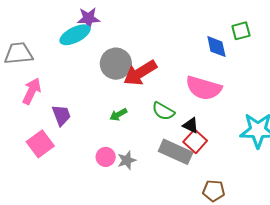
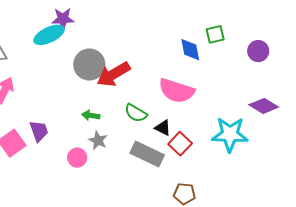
purple trapezoid: (61, 115) -> (39, 131), moved
green arrow: (118, 115) -> (91, 115), turned 36
red square: (195, 141) -> (180, 144), moved
gray star: (127, 160) -> (98, 140), moved, turned -30

